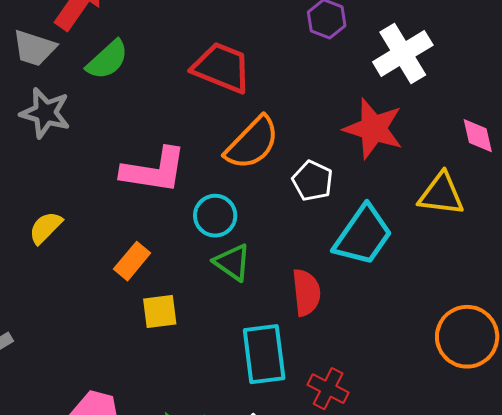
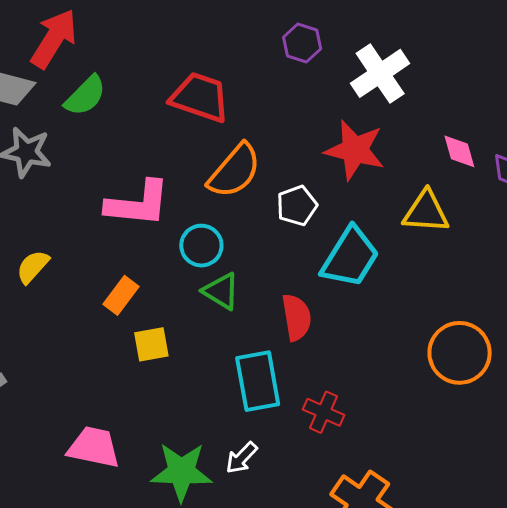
white pentagon: (313, 181) -> (297, 206), turned 30

